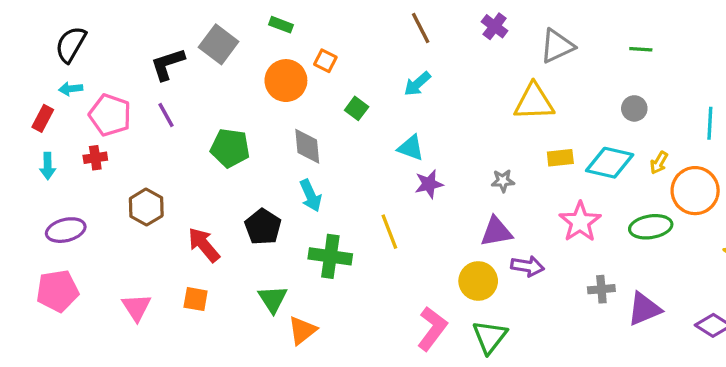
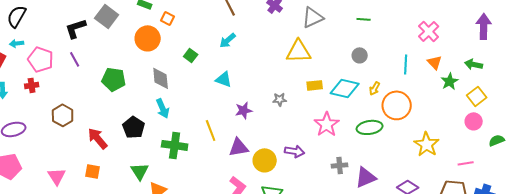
orange square: (325, 61) -> (168, 18), moved
purple star: (429, 184) -> (244, 110), moved
purple triangle: (496, 232) -> (239, 147), moved

